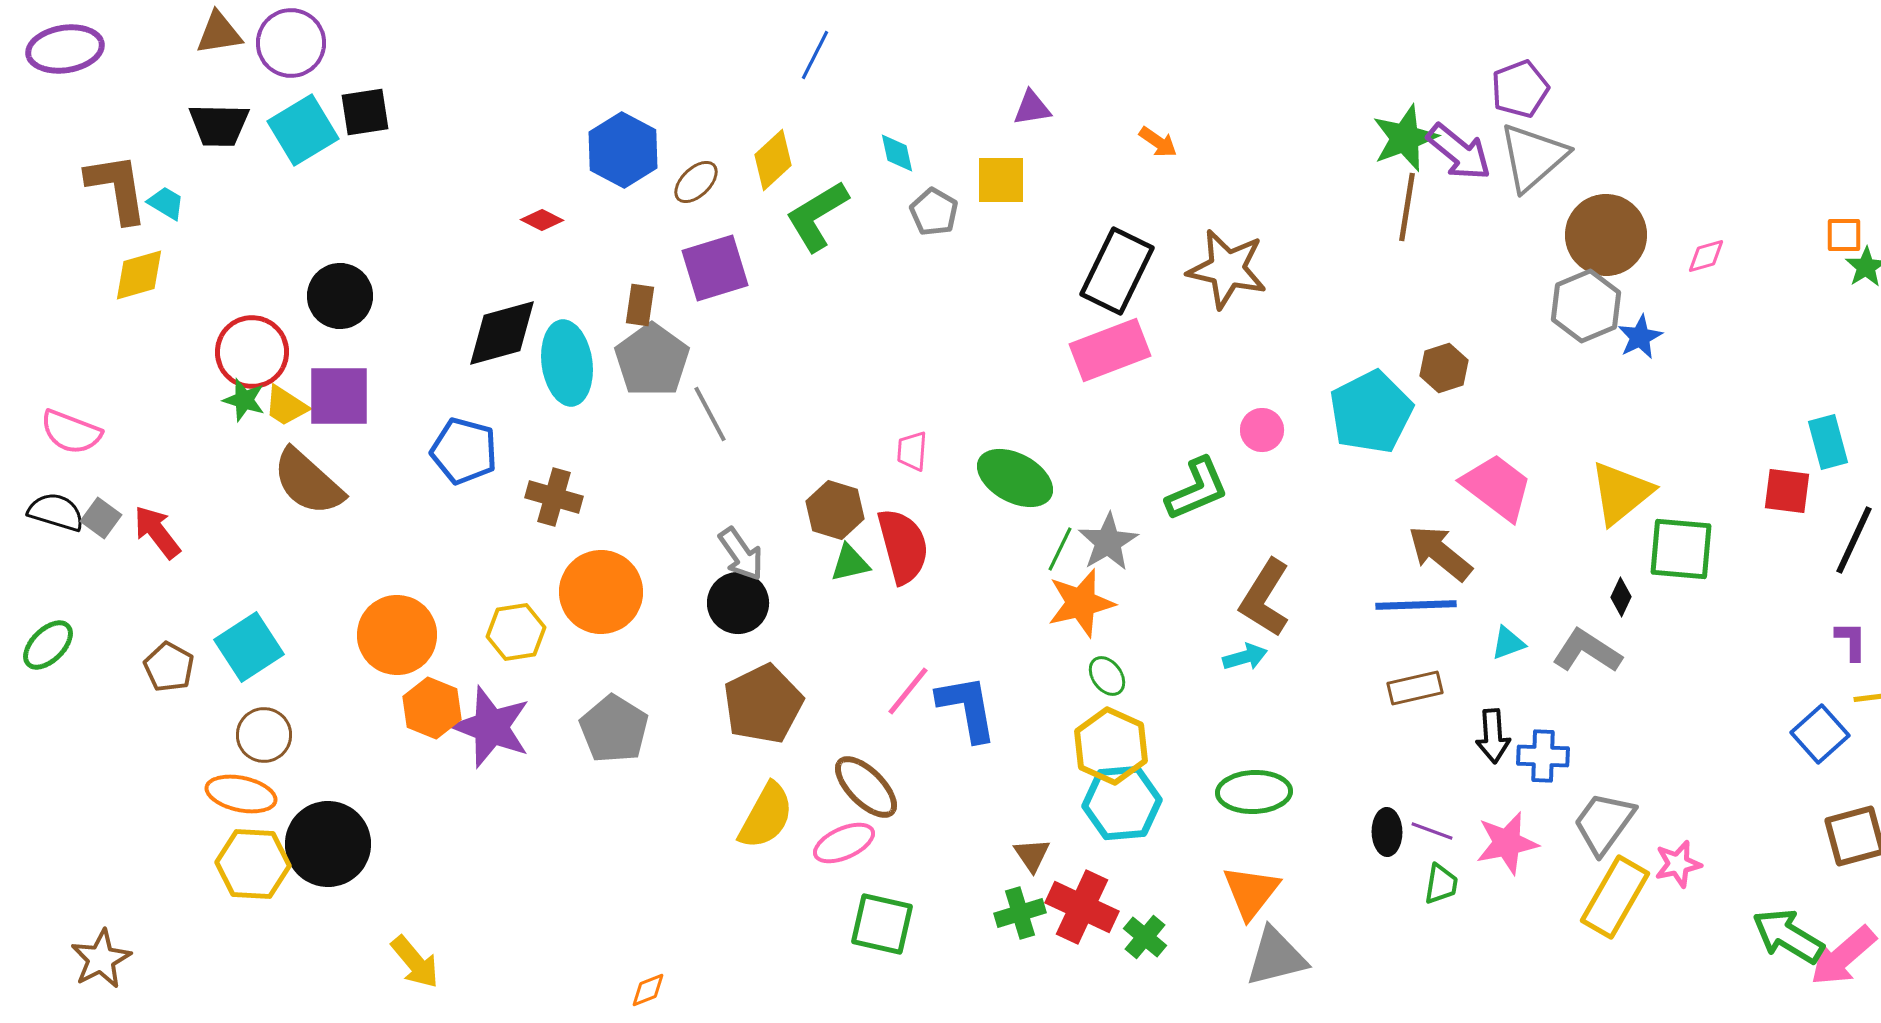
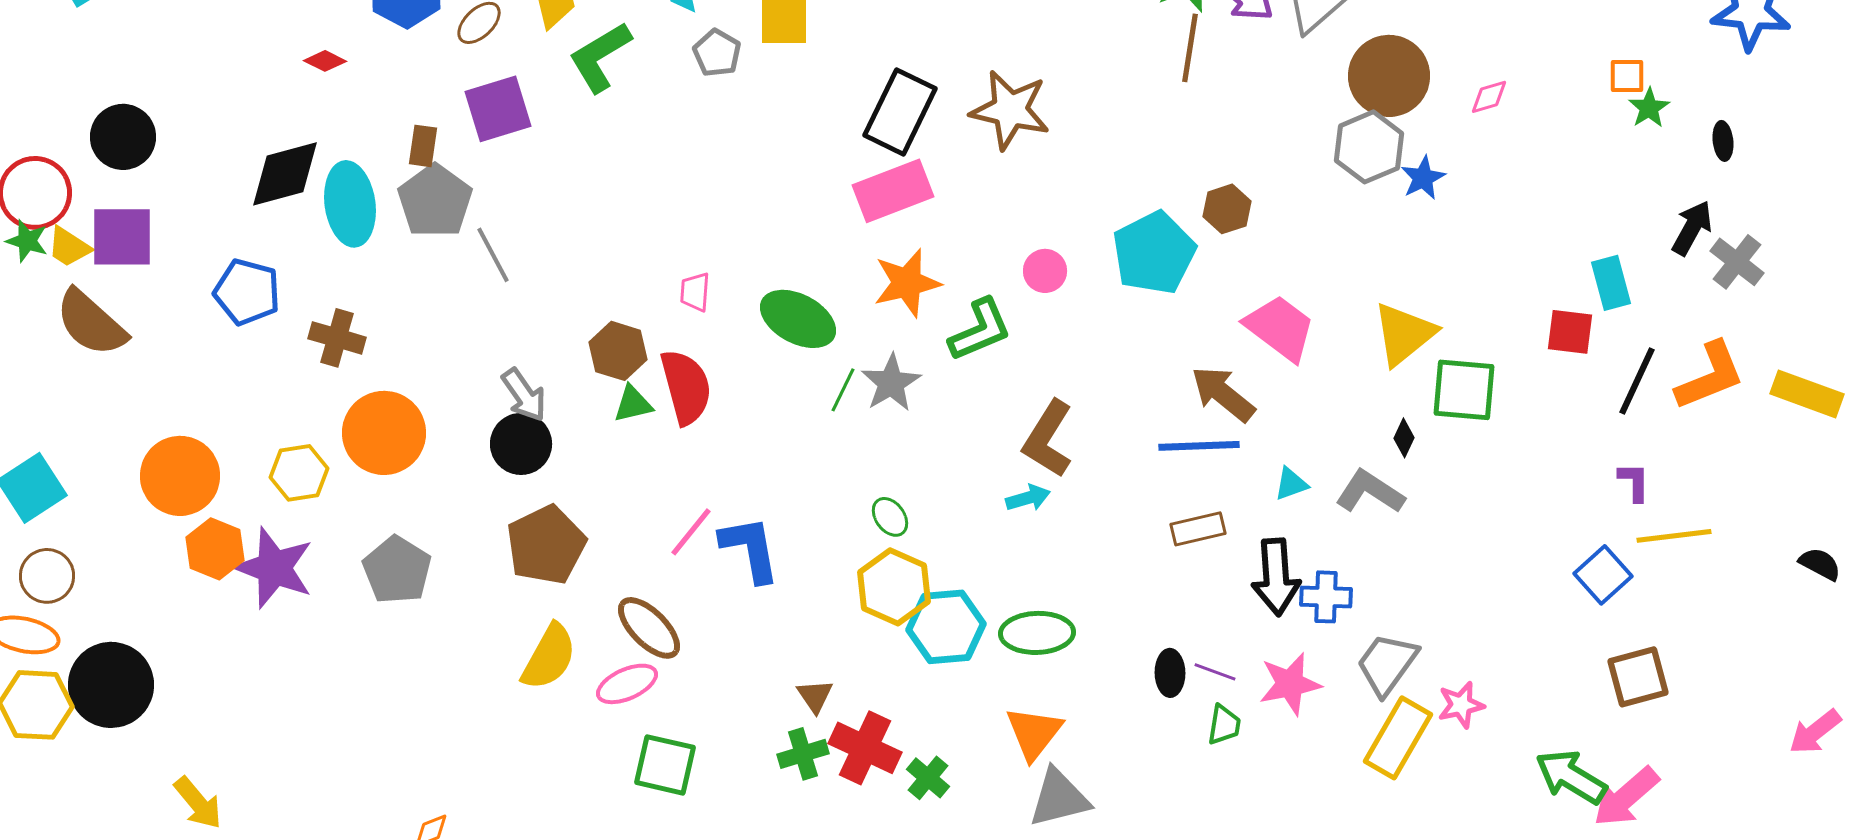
orange star: (1081, 603) -> (907, 283), moved
black arrow: (1493, 736) -> (1276, 577), size x1.4
cyan hexagon: (1122, 803) -> (946, 627), moved

